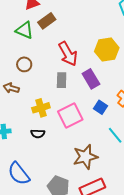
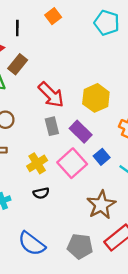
yellow hexagon: (107, 50) -> (96, 98), moved
purple rectangle: (91, 79) -> (81, 132), moved
blue square: (101, 107) -> (102, 157), moved, turned 32

